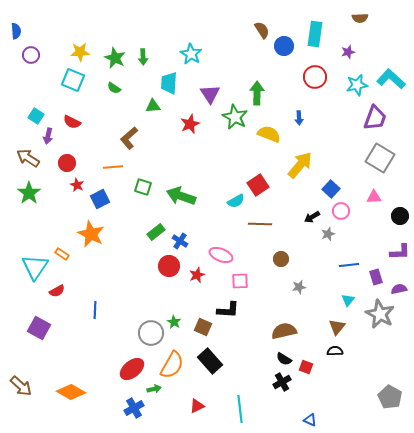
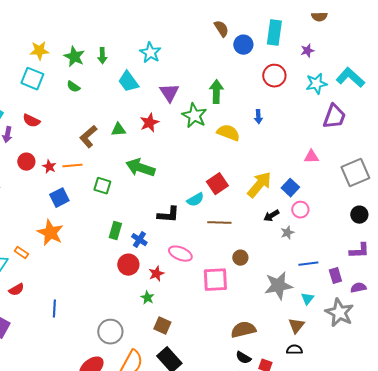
cyan trapezoid: (169, 83) -> (128, 82), turned -40
green triangle: (153, 106) -> (118, 130), moved
gray square: (380, 158) -> (355, 173), moved, turned 36
yellow arrow: (300, 165) -> (259, 185), moved
red star: (77, 185) -> (49, 167), moved
green arrow: (181, 196) -> (140, 168), moved
pink triangle: (374, 197) -> (311, 157), moved
green rectangle: (156, 232) -> (115, 231), turned -36
pink square: (240, 281) -> (215, 280), moved, size x1.5
gray star: (299, 287) -> (278, 286), moved, size x2.0
black L-shape: (228, 310) -> (168, 215), moved
green star: (174, 322) -> (147, 298), moved

